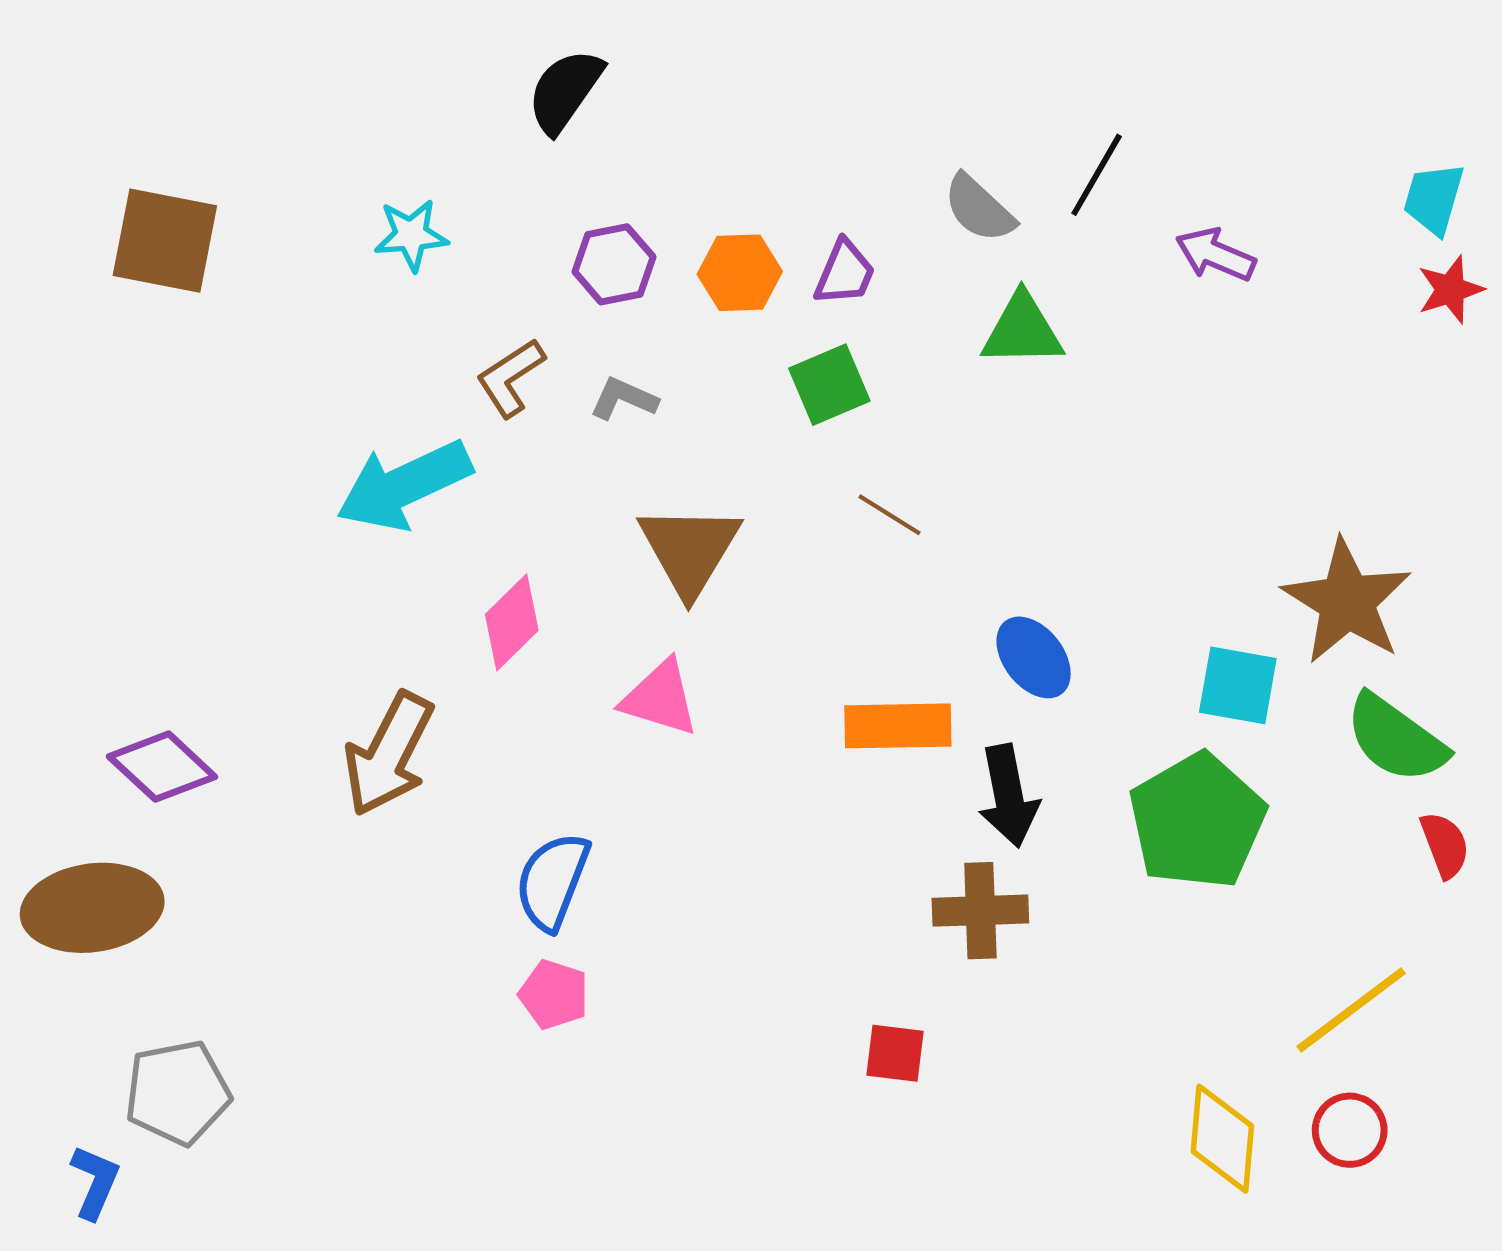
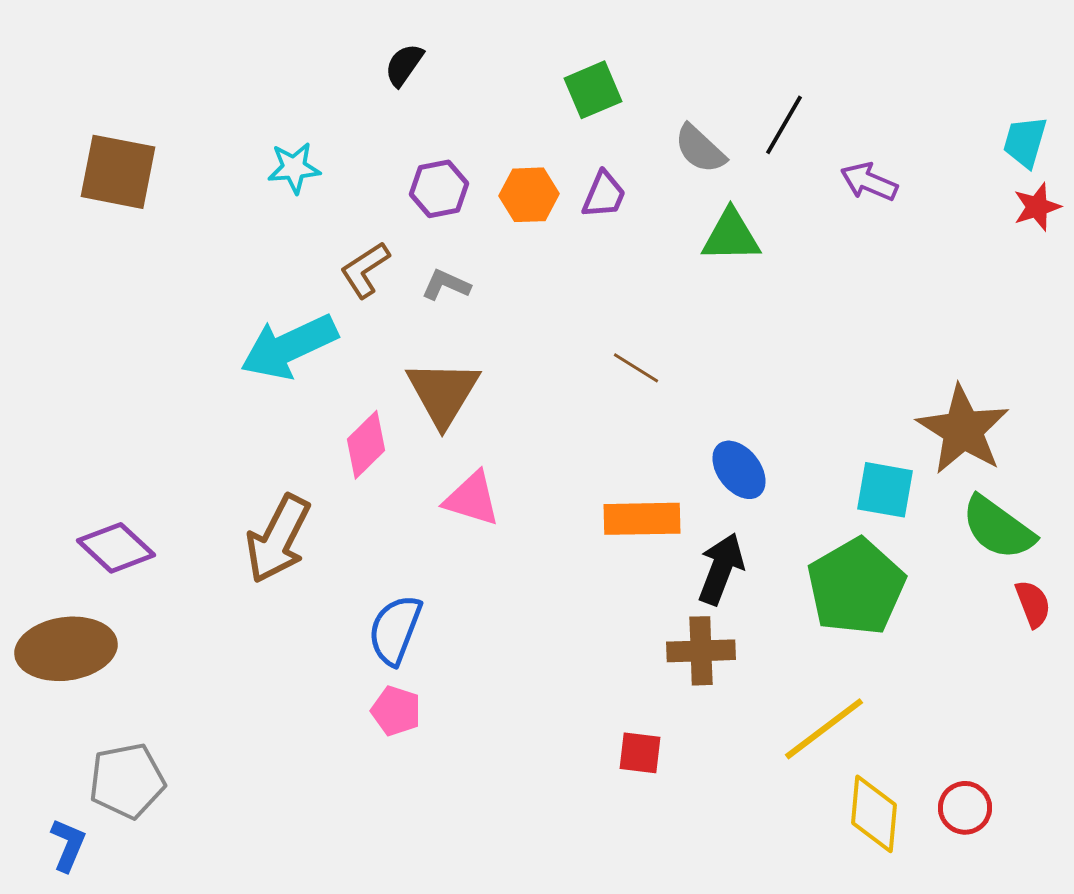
black semicircle: (565, 91) -> (404, 65), size x0.7
green square: (829, 385) -> (593, 90), moved
brown triangle: (689, 550) -> (443, 393), moved
black arrow: (1008, 796) -> (721, 569), turned -148
yellow line: (1351, 1010) -> (824, 729), moved

